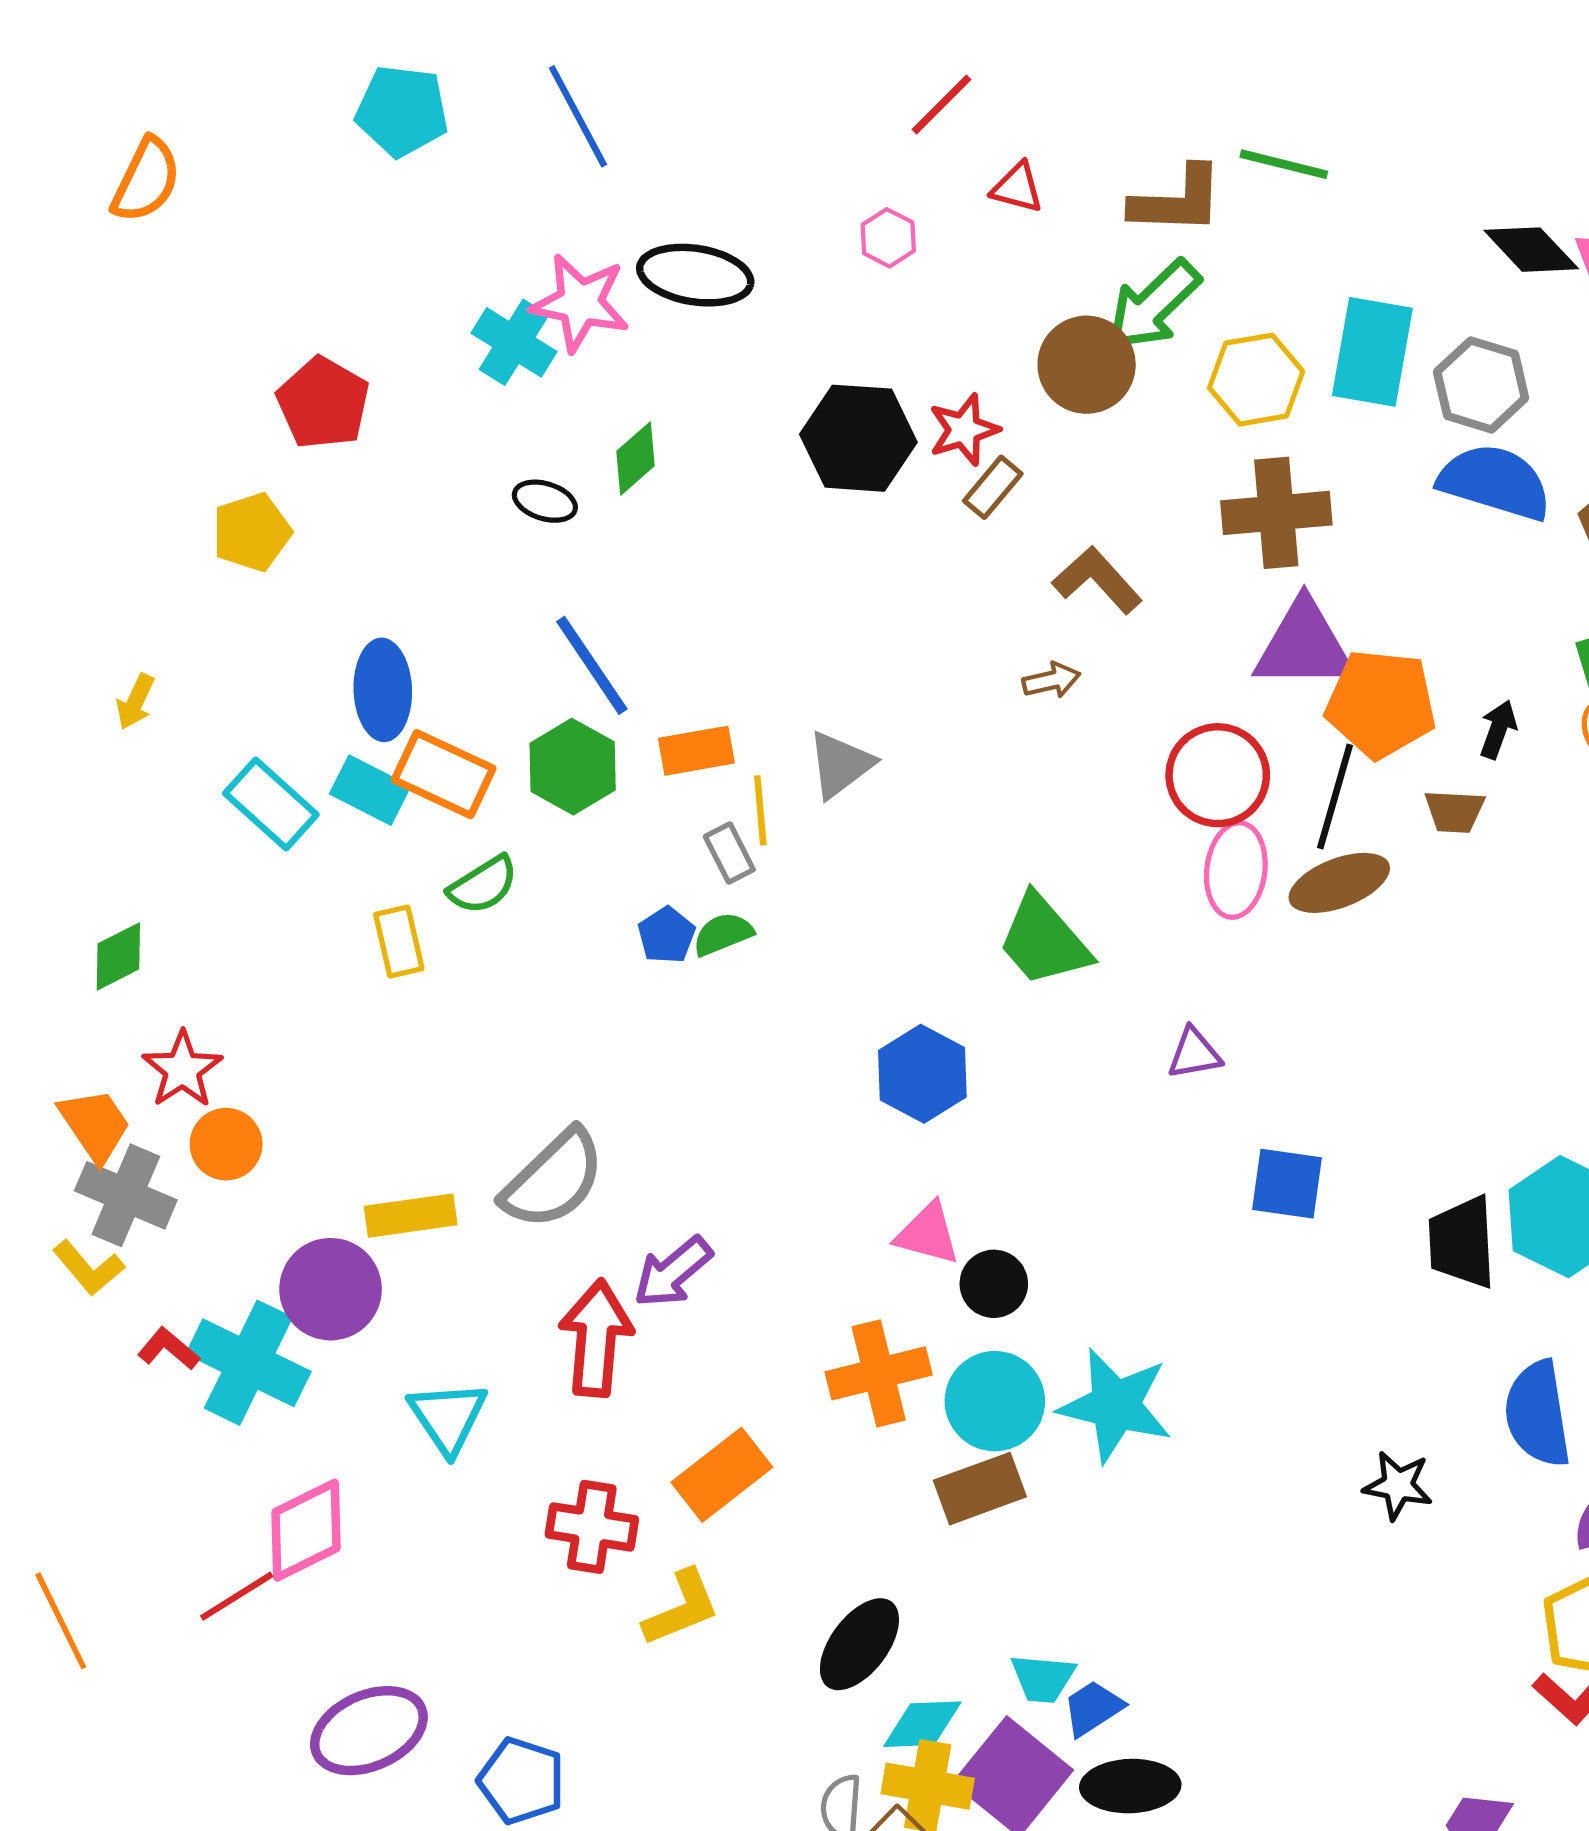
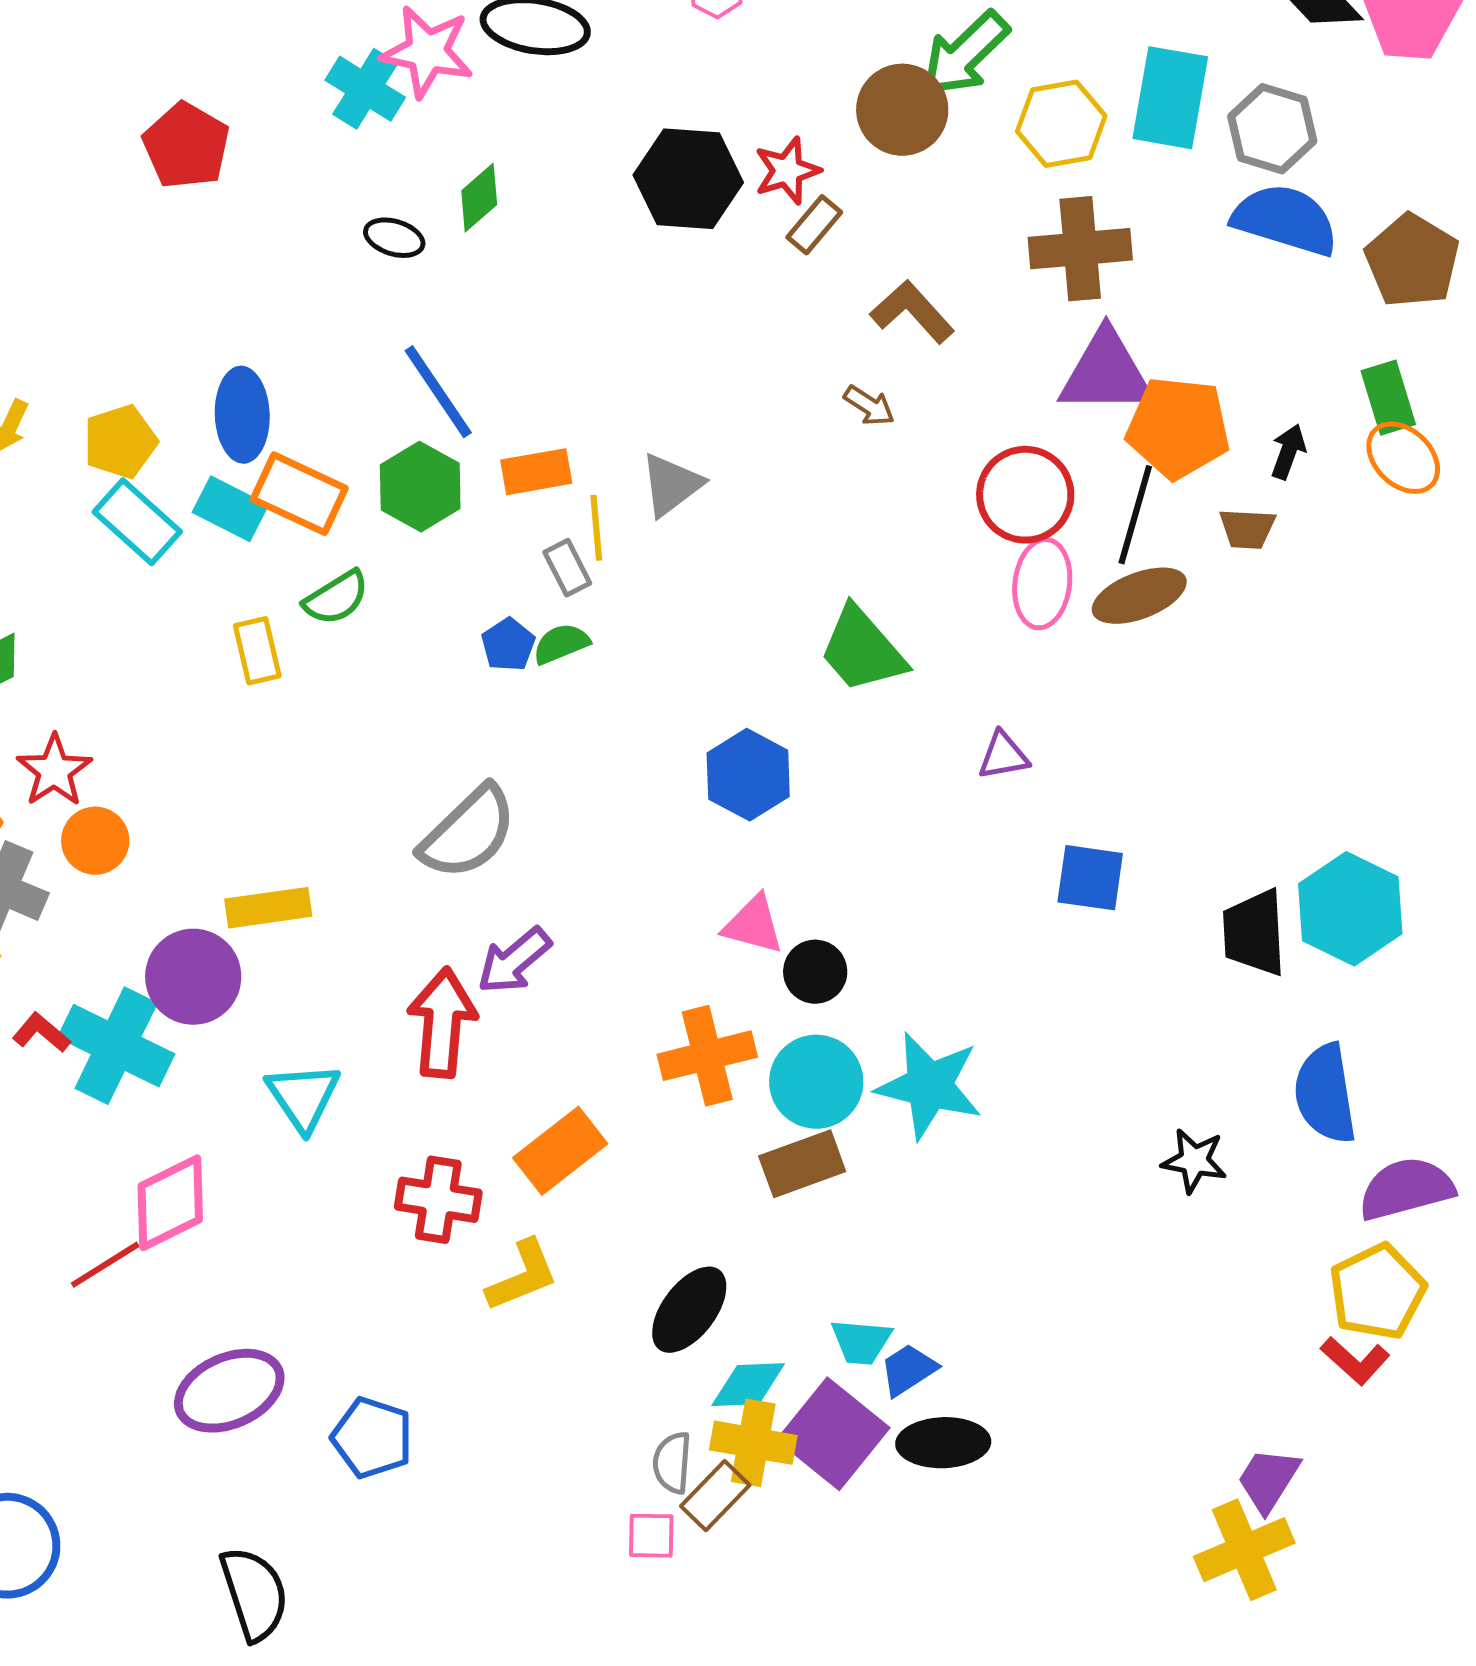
yellow pentagon: (252, 532) -> (120, 442), moved
brown arrow: (1051, 680) -> (869, 406), turned 46
gray semicircle: (553, 1179) -> (468, 833), moved

